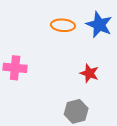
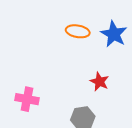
pink cross: (15, 68) -> (27, 99), moved

